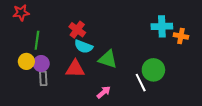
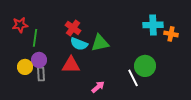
red star: (21, 13) -> (20, 25), moved
green triangle: (108, 59) -> (100, 43), moved, turned -30
yellow circle: (26, 61) -> (25, 67), moved

